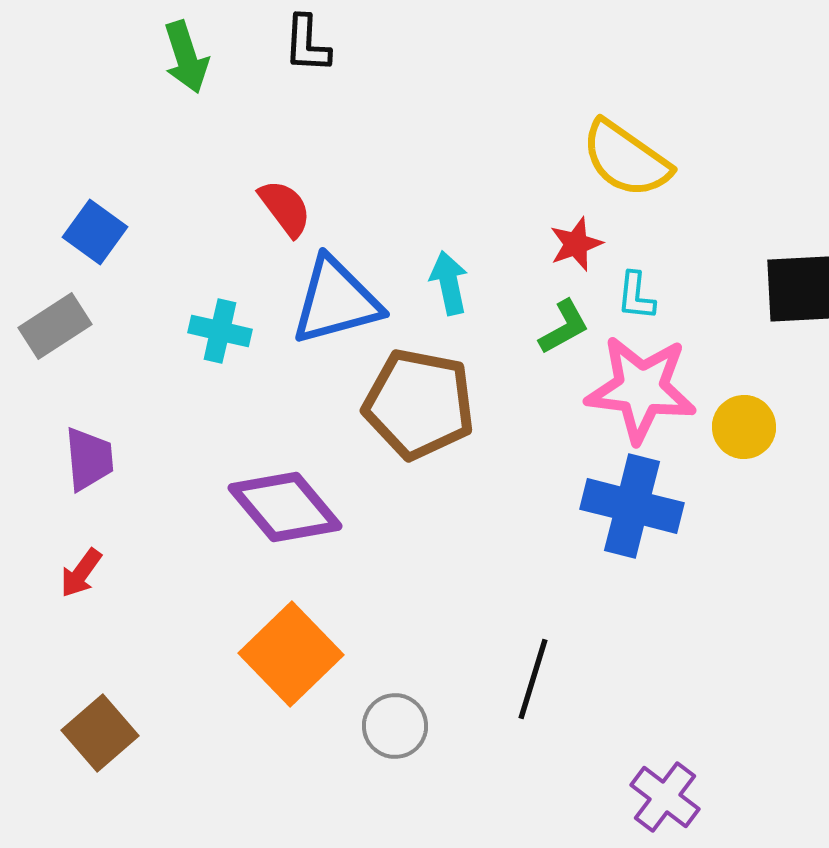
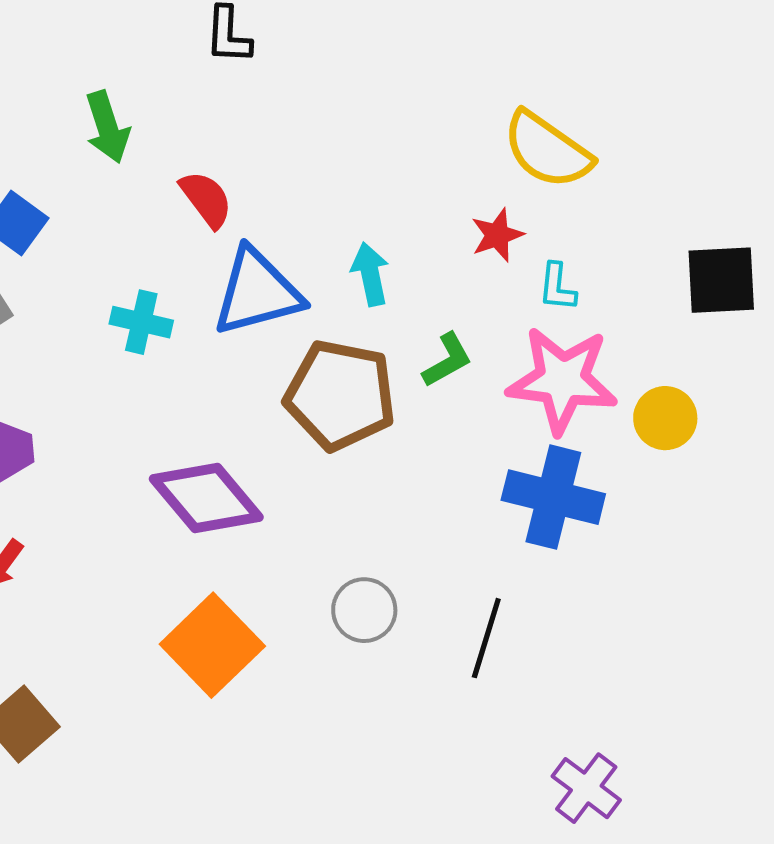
green arrow: (186, 57) -> (107, 127), moved
green L-shape: (564, 327) -> (447, 360), moved
black line: (533, 679) -> (486, 638), moved
gray circle: (395, 726) -> (364, 610), moved

